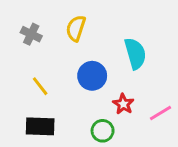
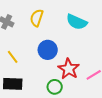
cyan semicircle: (135, 54) -> (77, 22), moved, turned 130
red star: (123, 104) -> (69, 69), size x1.5

